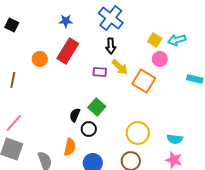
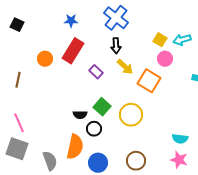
purple rectangle: (100, 72) -> (96, 72), moved, turned 40
black semicircle: (75, 115) -> (80, 115), turned -112
pink line: (14, 123) -> (19, 123), turned -66
yellow circle: (138, 133) -> (131, 115), moved
orange semicircle: (70, 147) -> (75, 147), size x1.4

